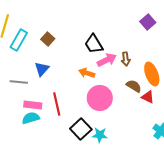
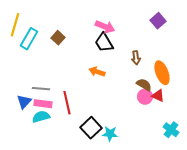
pink arrow: (107, 60) -> (105, 27), moved, turned 48
blue triangle: (42, 69) -> (24, 102), moved
gray line: (19, 82) -> (41, 89), moved
pink circle: (100, 98) -> (145, 97), moved, size x0.6

